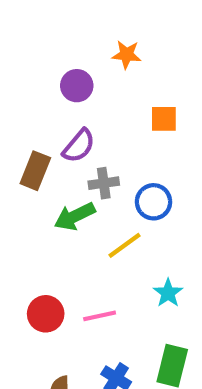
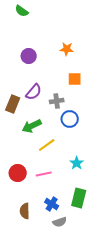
orange star: (127, 55) -> (67, 49), moved
purple circle: (77, 86) -> (29, 56), moved
gray cross: (104, 183) -> (57, 101), moved
yellow line: (124, 245) -> (47, 145), moved

